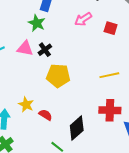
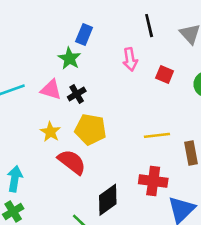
pink arrow: (83, 19) -> (130, 59), turned -72
yellow star: (26, 105) -> (50, 132), moved
red semicircle: (45, 115) -> (72, 162), moved, size x1.6

